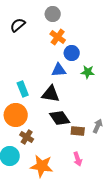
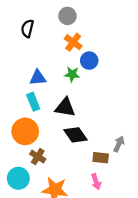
black semicircle: (18, 25) -> (27, 28), turned -35
blue triangle: (59, 70) -> (38, 78), moved
green star: (88, 72) -> (72, 74), moved
brown rectangle: (78, 131) -> (101, 158), moved

